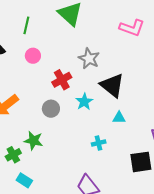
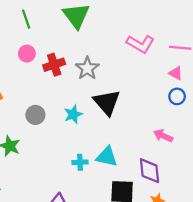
green line: (26, 25) -> (26, 19), turned -42
red cross: (62, 80) -> (54, 65), moved
cyan triangle: (119, 118) -> (107, 157), moved, size x1.5

